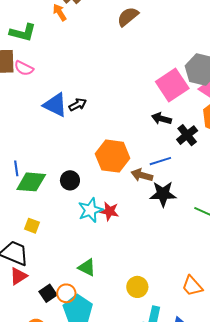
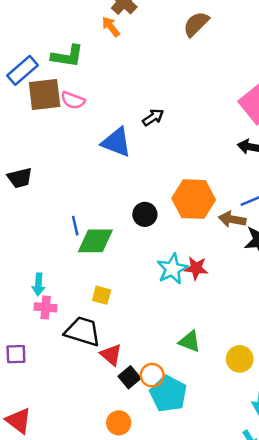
black arrow: (78, 105) -> (153, 117), moved
black circle: (70, 180) -> (145, 214), moved
green triangle: (87, 267) -> (190, 342), moved
red triangle: (18, 276) -> (111, 355), moved, turned -42

